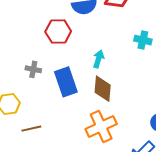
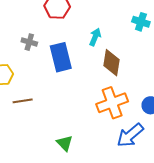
brown diamond: (103, 89) -> (111, 63), moved
orange cross: (101, 126) -> (112, 103), moved

